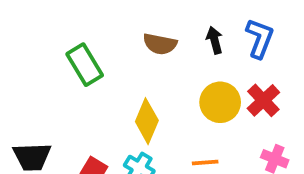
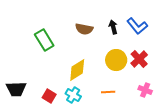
blue L-shape: (260, 38) -> (137, 26), turned 120
yellow diamond: (147, 121) -> (77, 70), turned 35

